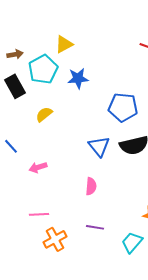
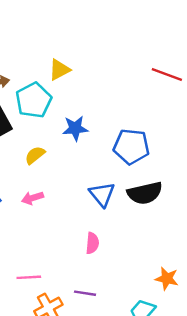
blue star: (78, 78) -> (75, 128), moved
pink arrow: (38, 167) -> (32, 198), moved
purple line: (95, 227) -> (85, 293), moved

